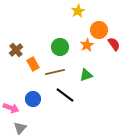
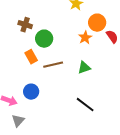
green circle: (60, 47) -> (44, 39), moved
brown cross: (16, 50) -> (25, 25), moved, turned -32
black line: (65, 95) -> (85, 105), moved

